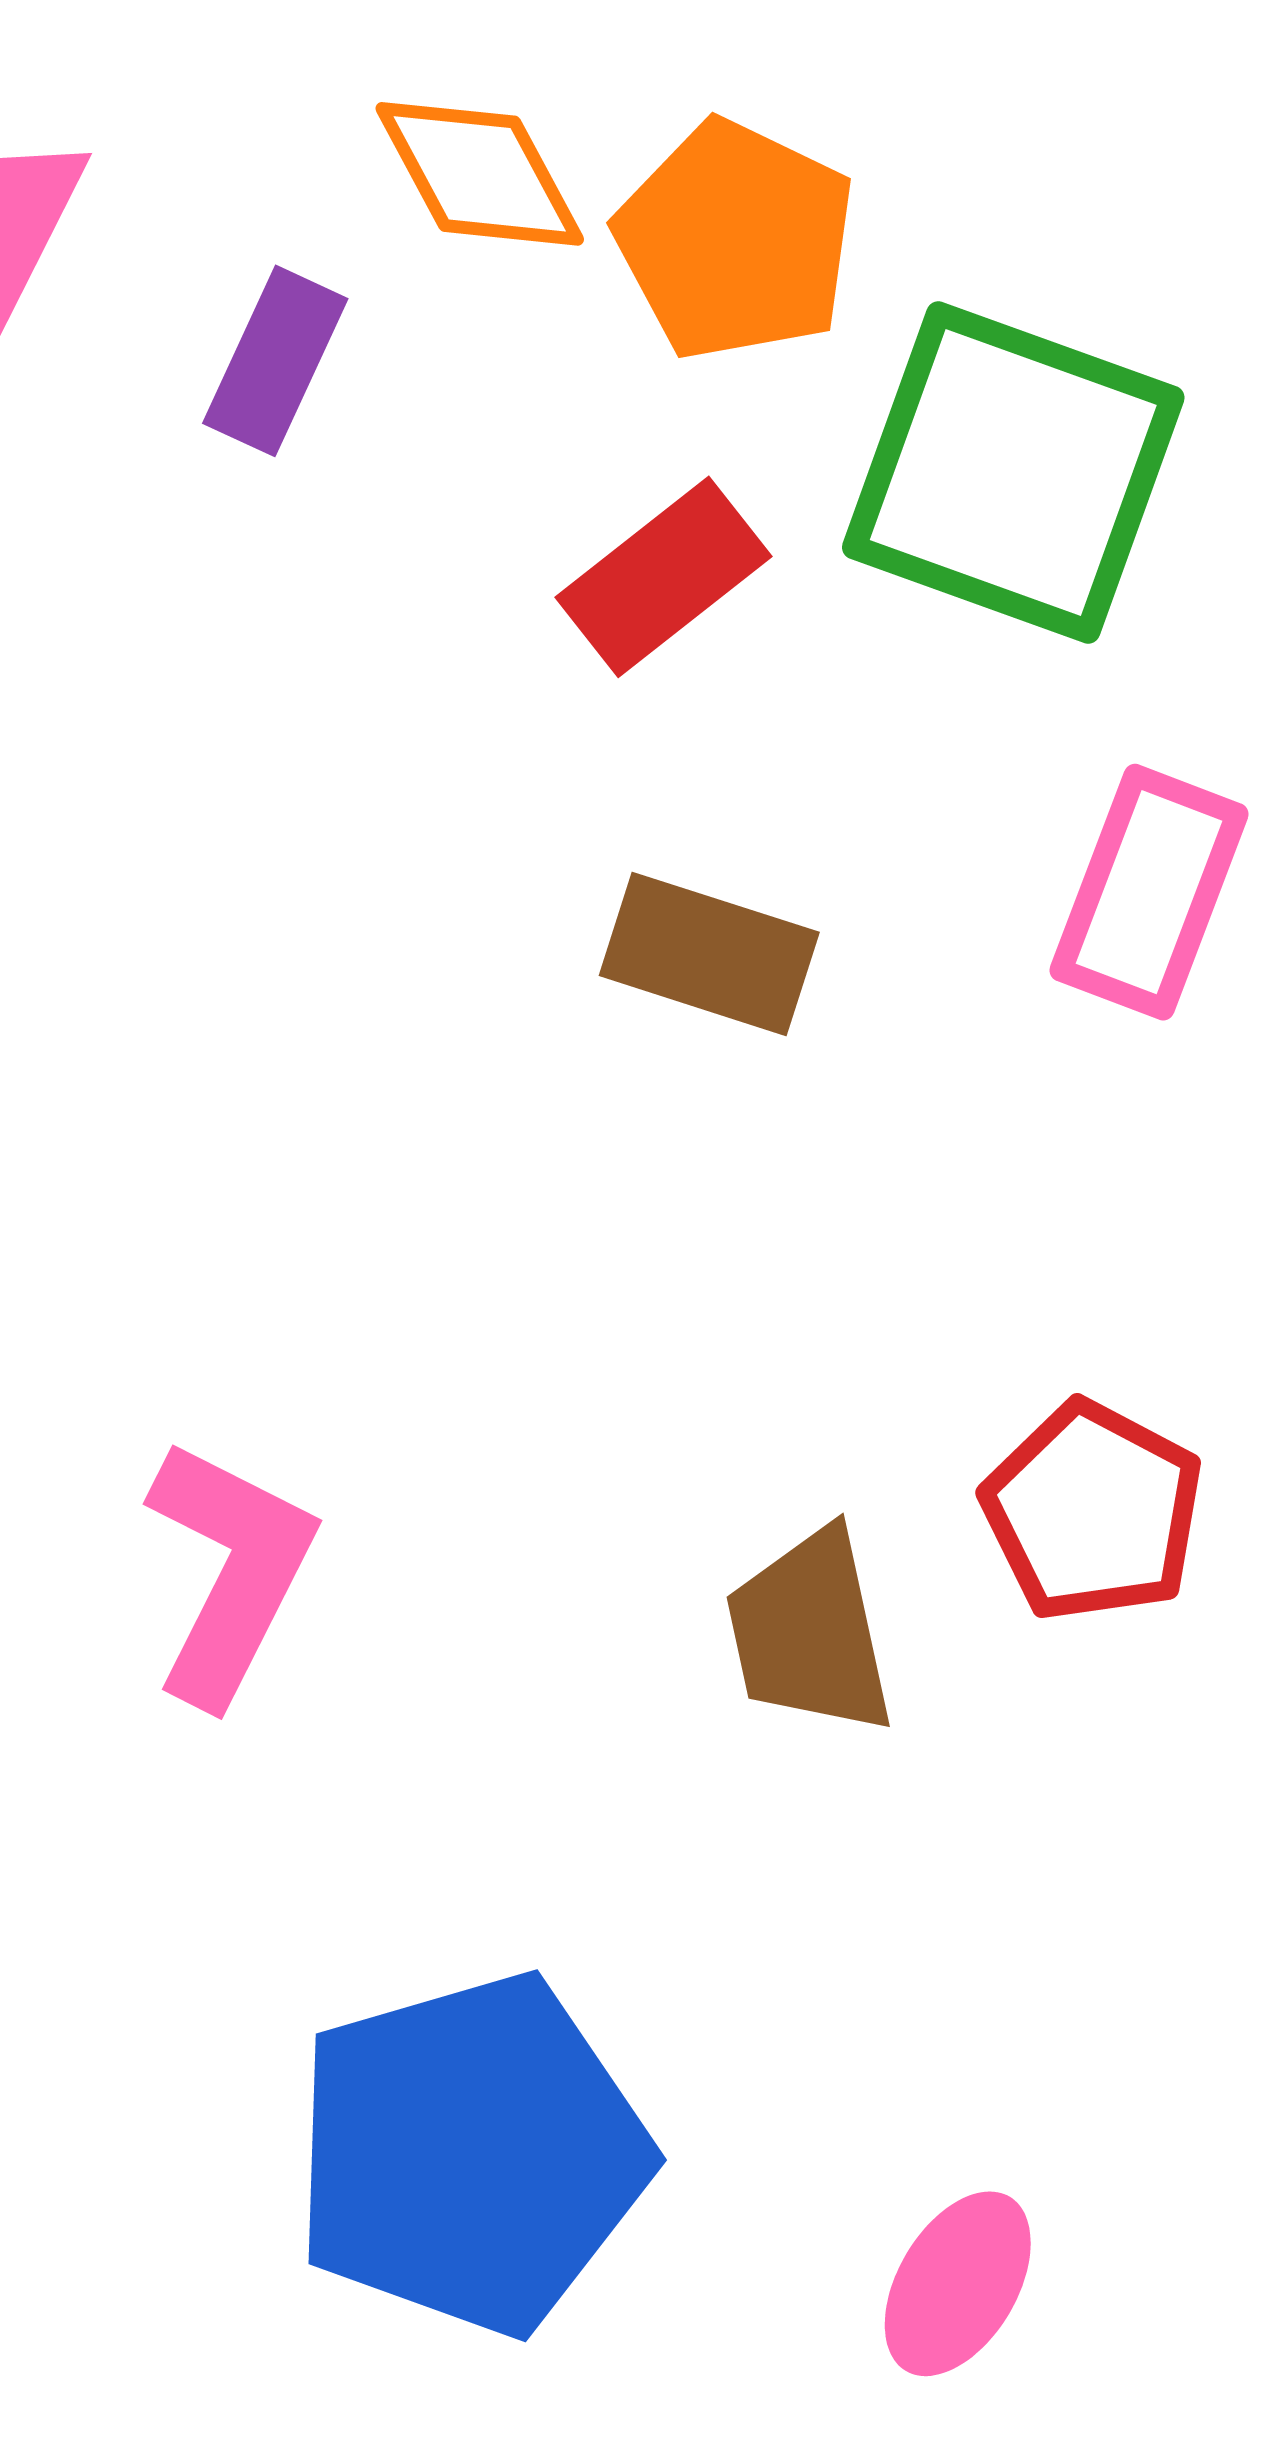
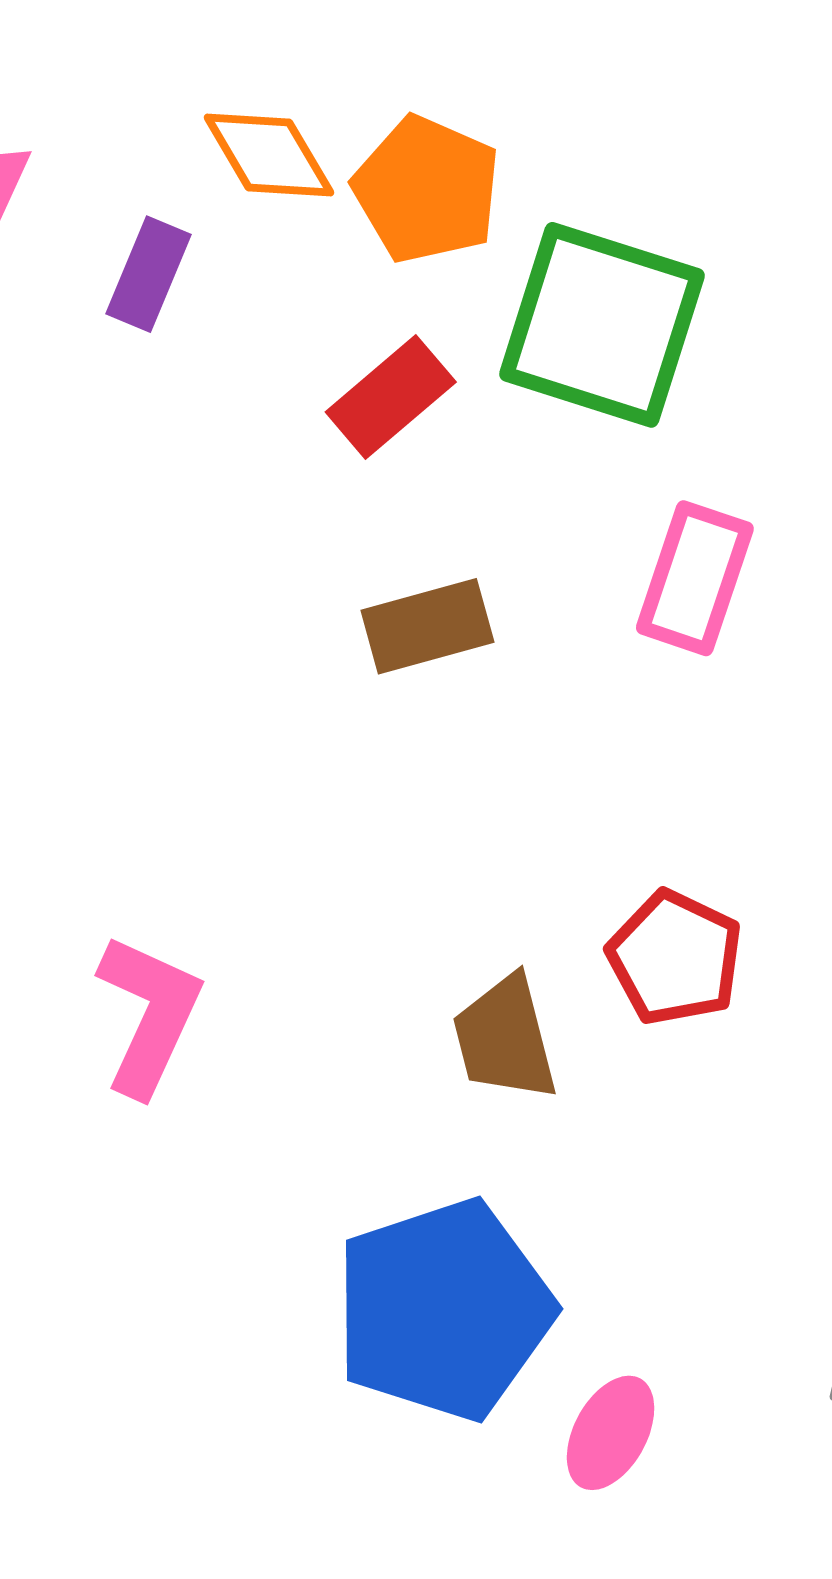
brown rectangle: (709, 954) -> (427, 626), turned -31
blue pentagon: (471, 2154) -> (444, 1310), moved

